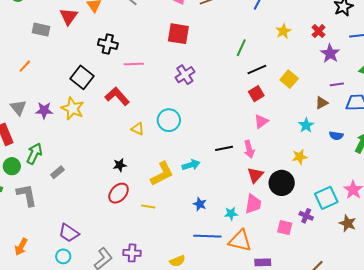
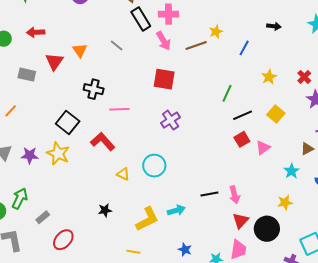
yellow square: (289, 79) -> (276, 114), moved
pink triangle: (261, 121) -> (263, 148), moved
red ellipse: (119, 193) -> (63, 240), moved

